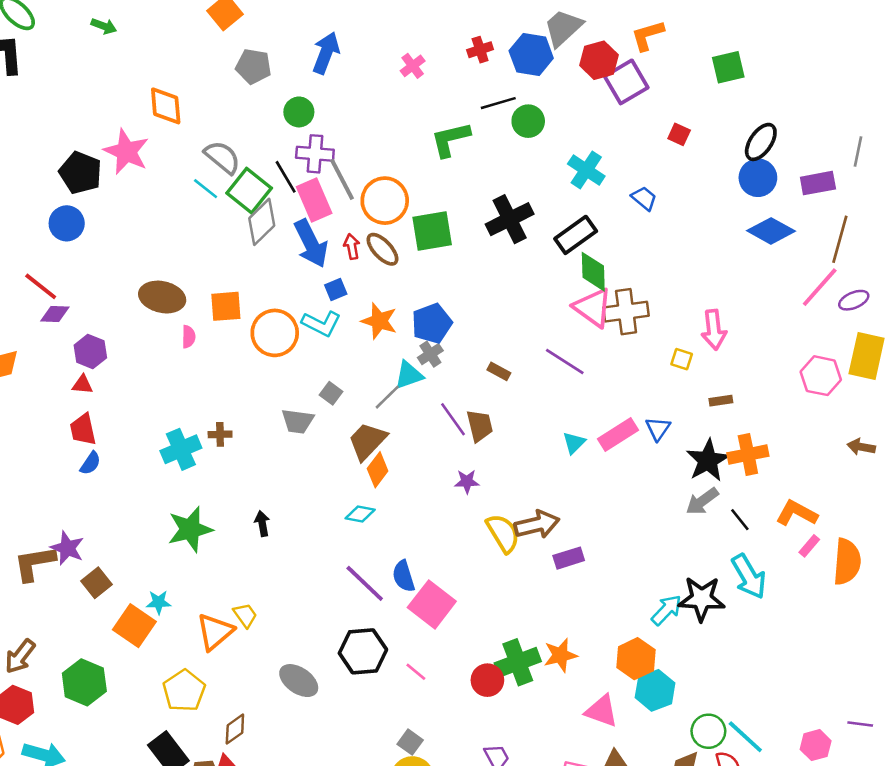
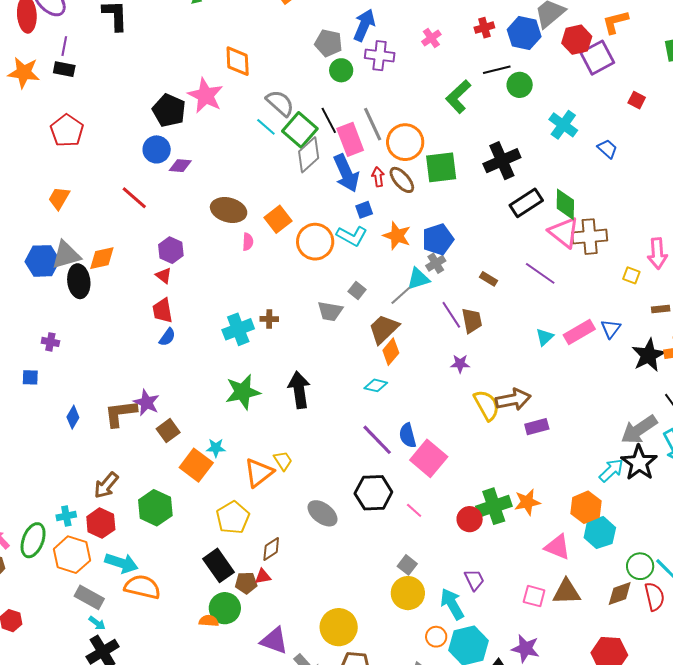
gray pentagon: (253, 66) -> (328, 43), moved
green L-shape: (450, 139) -> (458, 97), turned -32
purple cross: (315, 154) -> (380, 56), moved
black rectangle: (576, 235) -> (526, 203), moved
orange square: (226, 306) -> (278, 219), turned -36
purple diamond: (55, 314) -> (180, 166), moved
red triangle: (82, 385) -> (164, 276), turned 30
gray arrow: (702, 501) -> (639, 430), moved, size x1.4
black arrow: (262, 524) -> (299, 390), size x1.8
black star: (702, 599) -> (639, 463), turned 30

